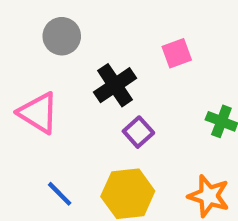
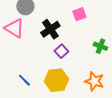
pink triangle: (38, 113) -> (14, 28), moved

